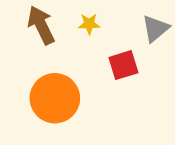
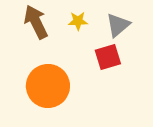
gray triangle: (155, 28) -> (118, 25), moved

